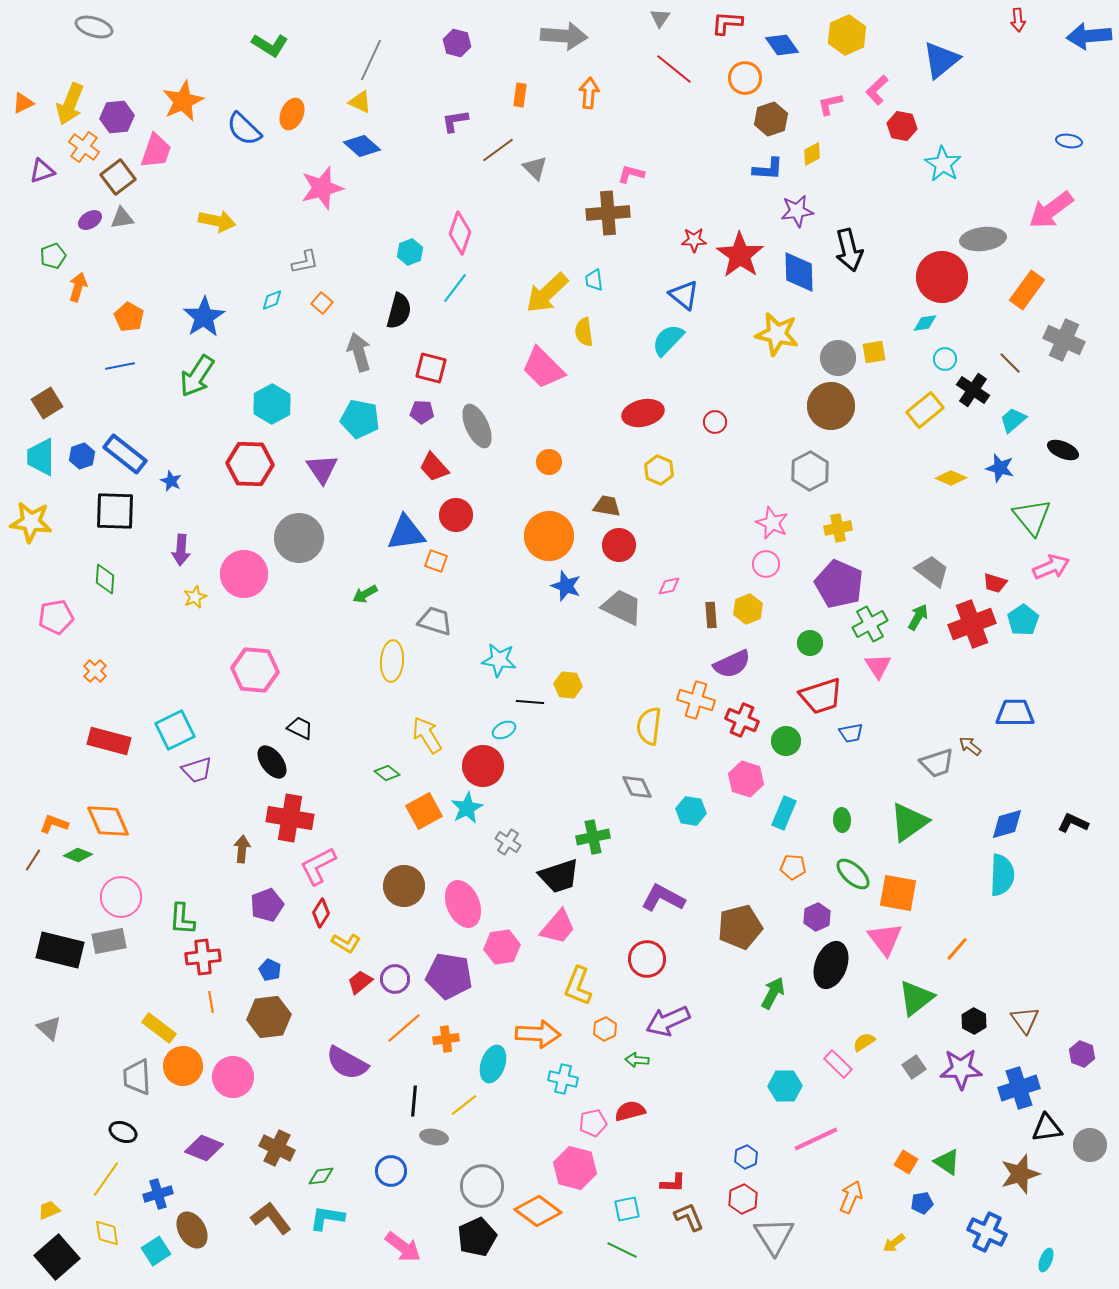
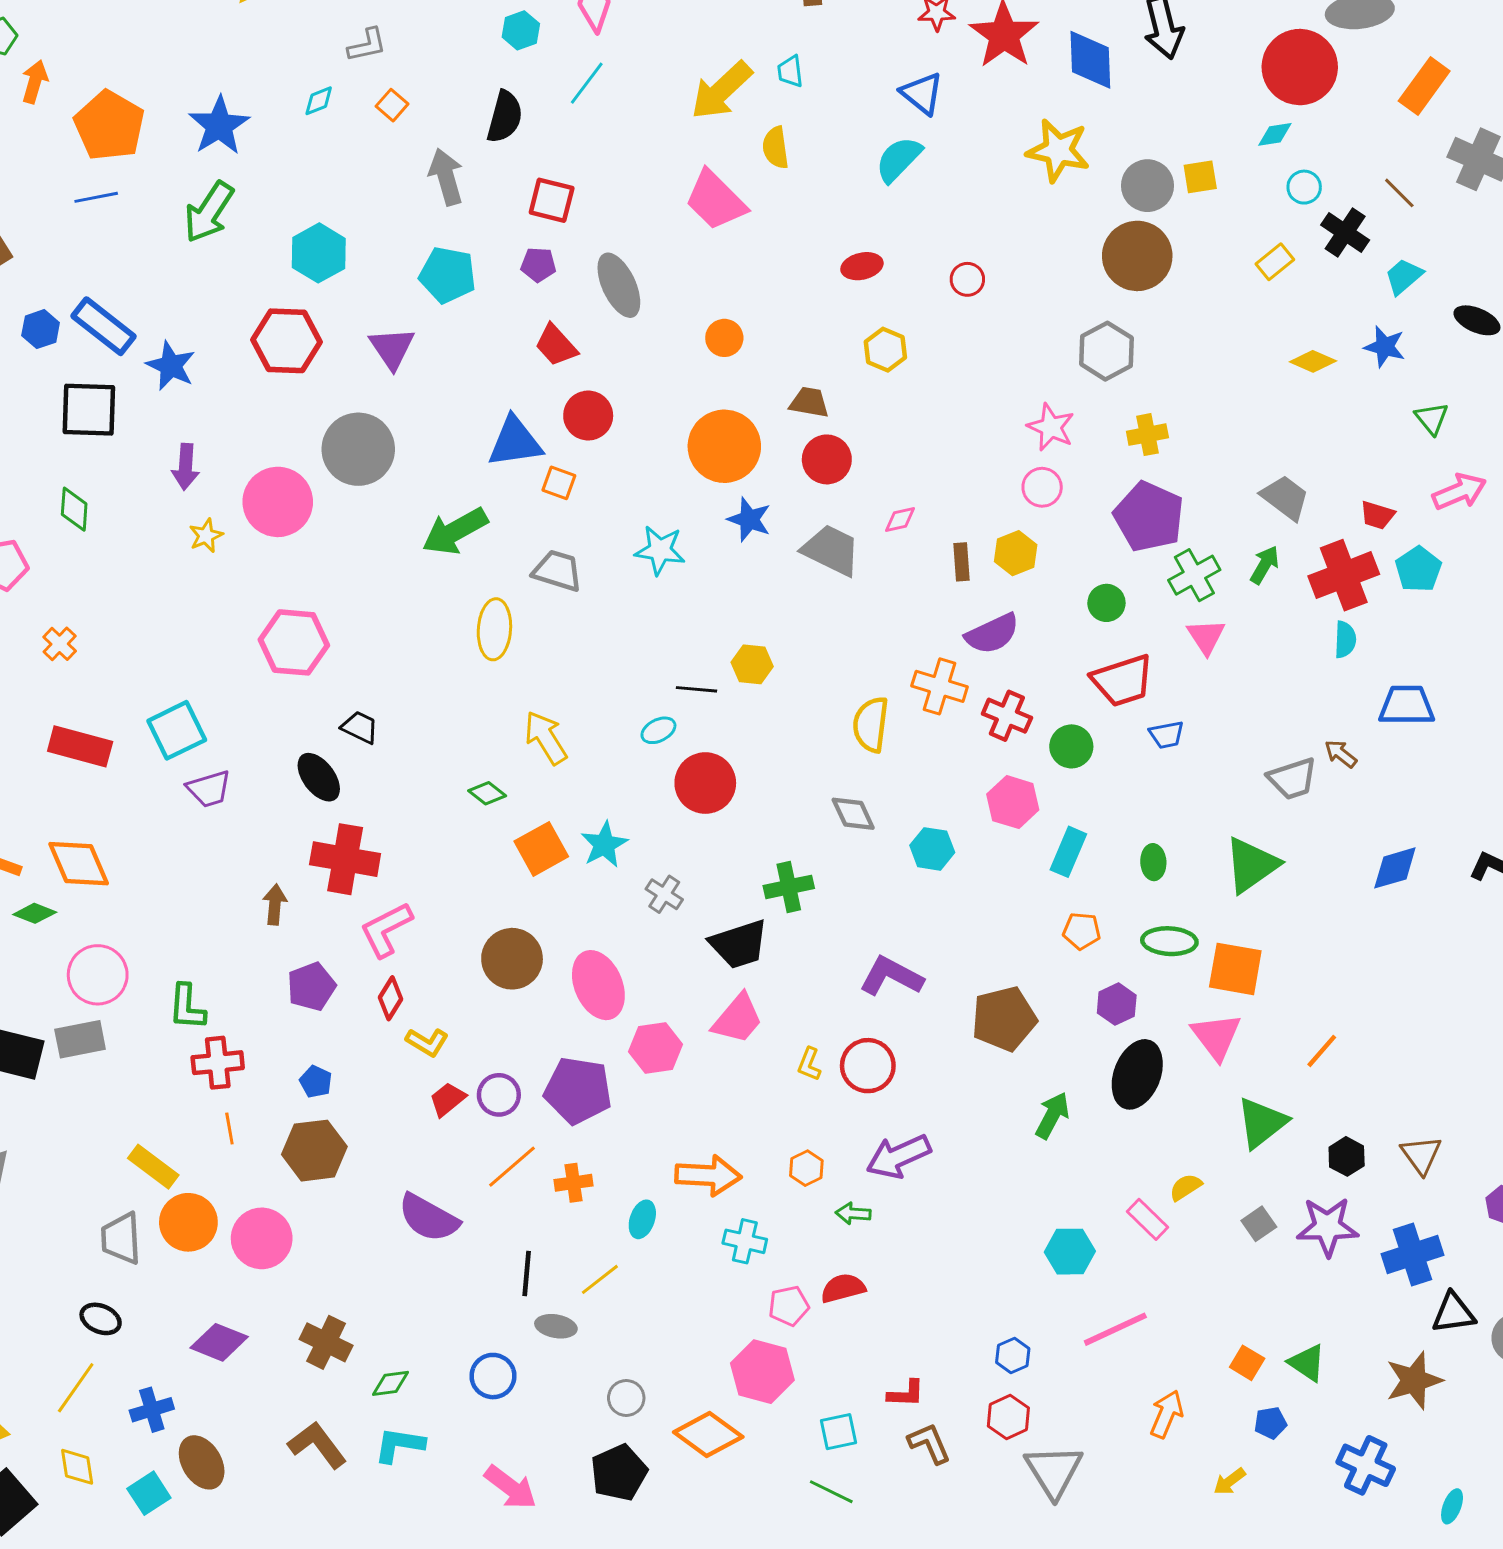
orange pentagon: (129, 317) -> (109, 126), size x1.6
yellow rectangle: (925, 410) -> (1275, 262), size x0.7
red ellipse: (643, 413) -> (862, 266), size x0.7
blue star: (171, 481) -> (171, 366), size x1.6
green triangle: (1032, 517) -> (1432, 418), size x0.6
green arrow: (365, 594) -> (455, 531), size x1.8
cyan star: (499, 660) -> (660, 550), moved
red circle: (483, 766) -> (705, 783), moved
green ellipse: (853, 874) -> (1169, 941), turned -39
cyan semicircle: (1002, 875) -> (1345, 640), moved, size x0.6
yellow L-shape: (578, 986) -> (809, 1064), moved, size x0.6
cyan ellipse: (493, 1064) -> (642, 1219), size x0.7
gray circle: (482, 1186) -> (626, 1398), size x0.6

